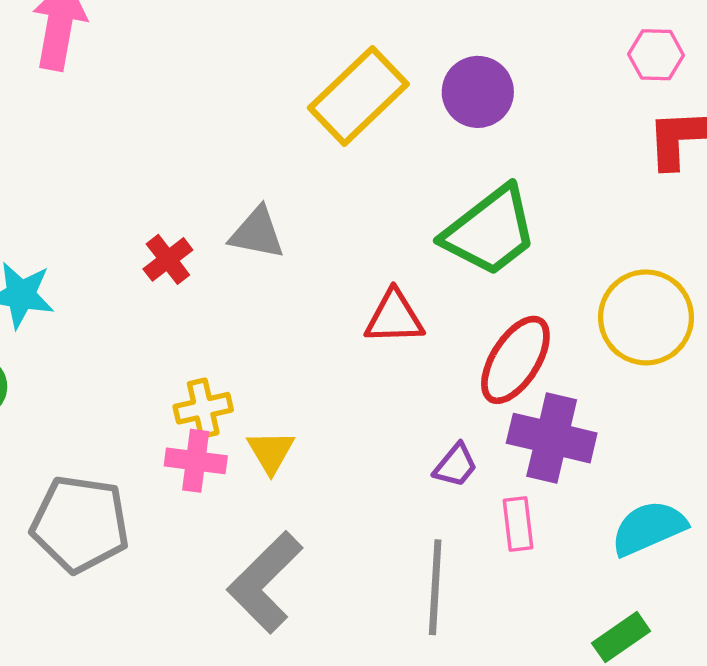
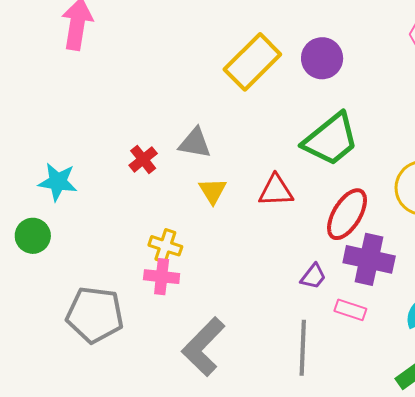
yellow cross: (203, 408) -> (165, 246), turned 32
yellow triangle: (271, 452) -> (213, 191), moved
pink rectangle: (518, 524) -> (350, 310), turned -64

